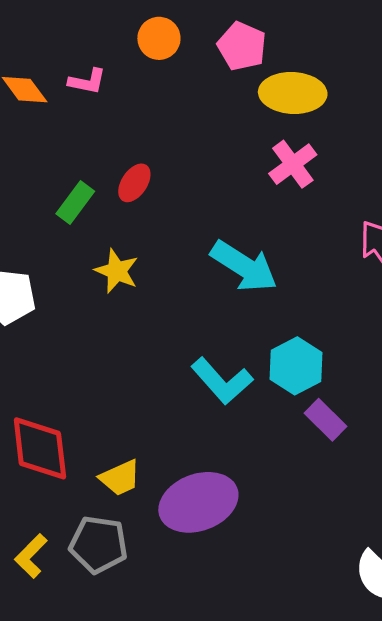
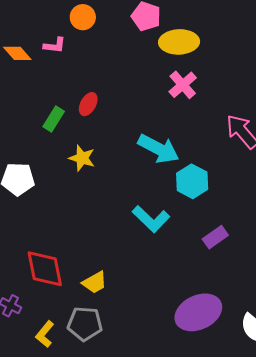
orange circle: (159, 38) -> (83, 17), moved
cyan hexagon: (296, 366) -> (192, 181), moved
purple rectangle: (325, 420) -> (215, 237), turned -75
purple ellipse: (198, 502) -> (198, 312), moved

